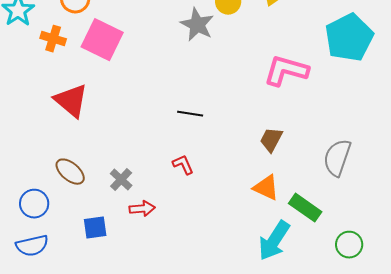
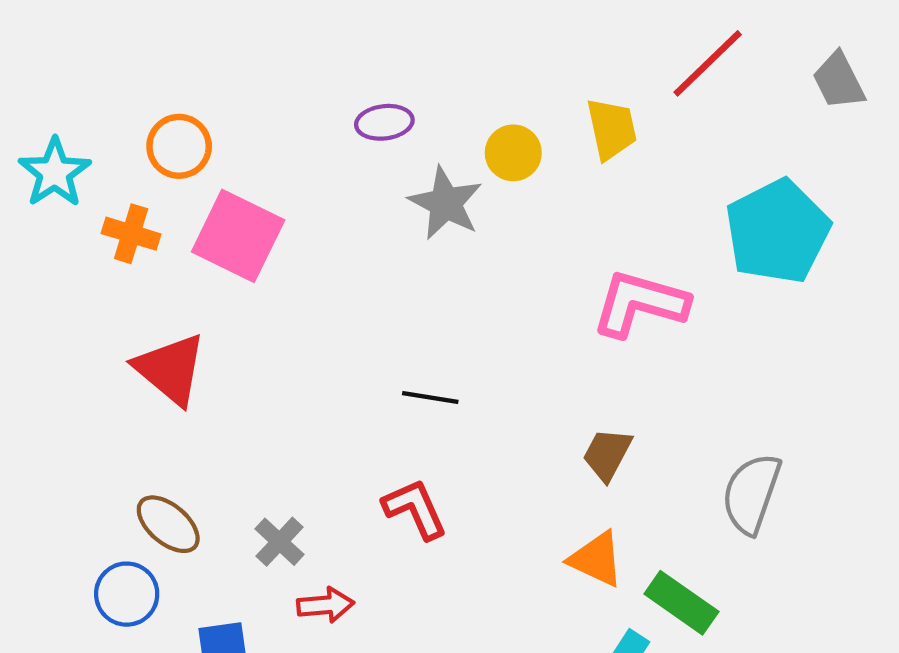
red L-shape: (183, 165) -> (415, 509), size x1.4
blue circle: (34, 204) -> (127, 594), moved

